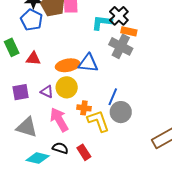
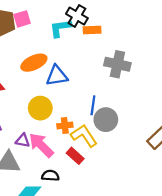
gray cross: (121, 46) -> (117, 64), moved
orange ellipse: (68, 65) -> (34, 63), moved
purple triangle: (47, 92) -> (23, 141), moved
red rectangle: (84, 152) -> (75, 156), moved

